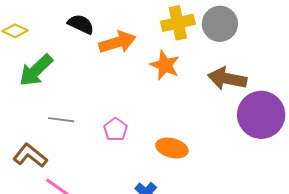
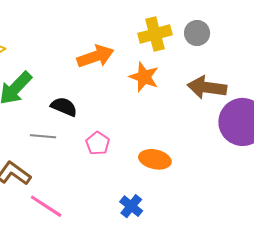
black semicircle: (81, 24) -> (64, 107), moved
gray circle: (220, 24) -> (197, 33), size x0.7

